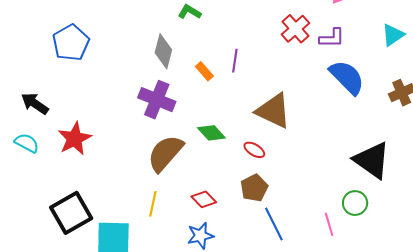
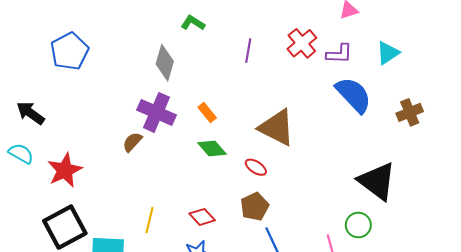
cyan triangle: (393, 35) -> (388, 53), moved
purple line: (235, 61) -> (248, 51), moved
orange rectangle: (204, 71) -> (207, 112), moved
red star: (75, 139) -> (65, 170), moved
brown semicircle: (165, 153) -> (132, 142), moved, size x0.5

